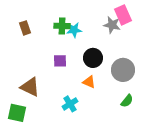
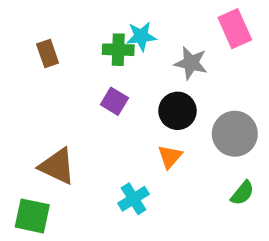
gray star: (112, 25) -> (191, 63), moved
cyan star: (74, 30) -> (141, 36), moved
purple square: (60, 61) -> (114, 101), moved, turned 32
orange triangle: (89, 82) -> (170, 157), turned 48

